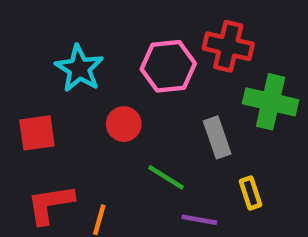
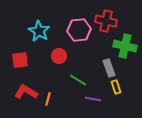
gray rectangle: (217, 137) -> (109, 68), moved
red L-shape: (50, 204) -> (26, 92), turned 40

